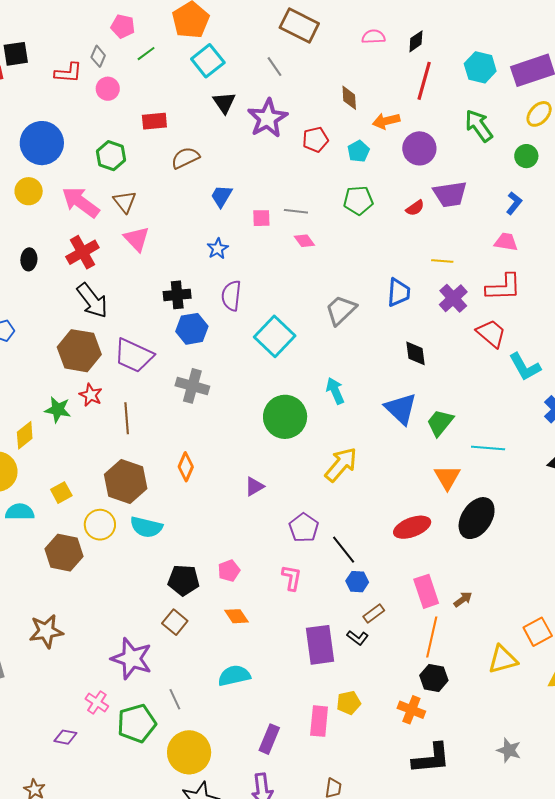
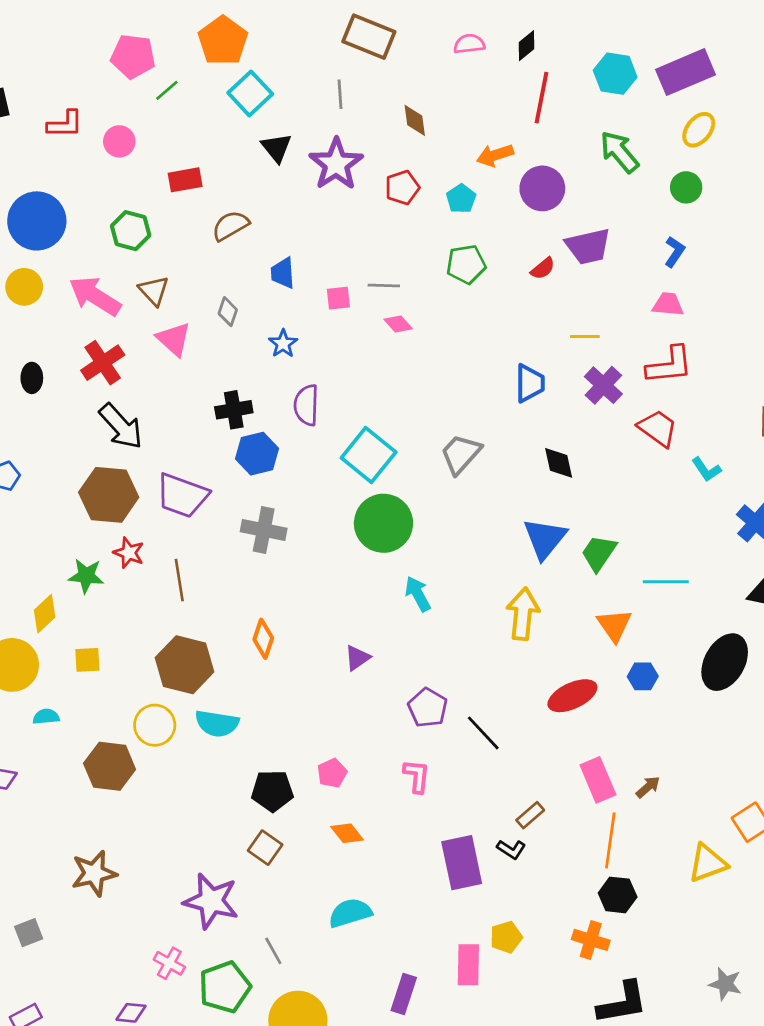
pink pentagon: (123, 26) -> (133, 56), size x1.4
gray diamond: (98, 56) -> (228, 312), moved
gray line: (275, 67) -> (340, 94), turned 35
brown diamond: (349, 98) -> (415, 120), moved
blue trapezoid: (222, 196) -> (283, 273), turned -30
gray trapezoid: (341, 310) -> (461, 454), moved
cyan L-shape: (525, 367) -> (706, 469), size x0.7
cyan arrow: (335, 391) -> (418, 594), moved
blue triangle: (401, 409) -> (545, 538), turned 30
green circle: (285, 417) -> (383, 523), moved
yellow arrow: (341, 465) -> (523, 614), moved, turned -30
yellow square: (61, 493) -> (87, 660), moved, turned 30
cyan semicircle: (20, 512) -> (46, 717), size x0.7
black ellipse: (477, 518) -> (725, 662), moved
blue hexagon: (357, 582) -> (643, 676), moved

